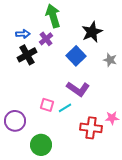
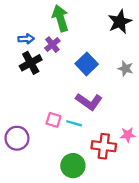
black star: (92, 32) -> (120, 22), moved
cyan line: (65, 108) -> (74, 123), turned 48
green circle: (41, 145) -> (73, 166), moved

